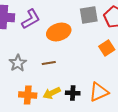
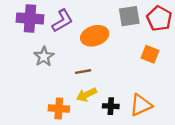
orange square: (107, 48) -> (150, 54), turned -35
gray star: (18, 63) -> (44, 57), moved
yellow arrow: (52, 93) -> (87, 95), moved

